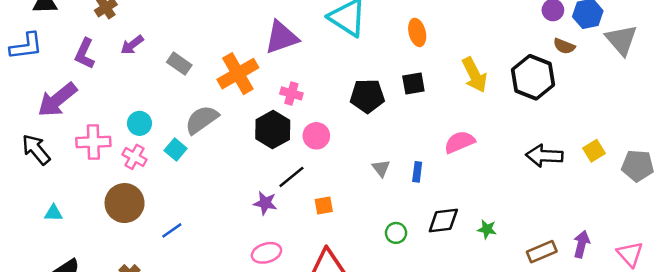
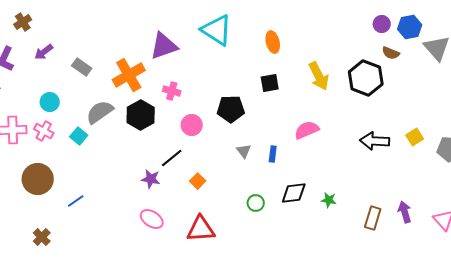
black pentagon: (367, 96) -> (231, 109), moved
cyan circle: (139, 123) -> (50, 102), moved
black hexagon: (273, 130) -> (141, 115), moved
pink cross: (134, 157) -> (44, 131), moved
orange square: (324, 206) -> (198, 181), turned -35
purple arrow: (582, 244) -> (405, 212), turned -30
brown rectangle: (542, 252) -> (373, 218), turned -50
pink ellipse: (266, 253) -> (152, 219), turned 50

